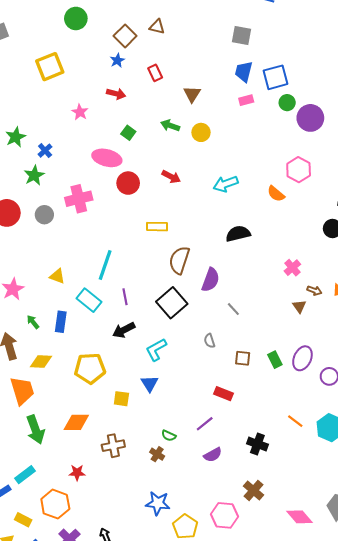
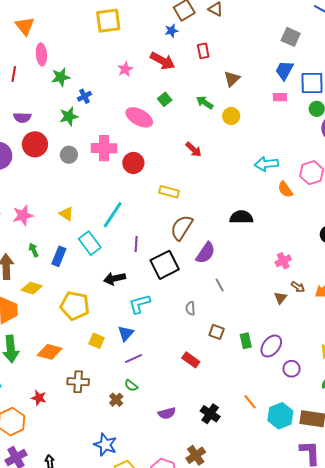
red arrow: (116, 94) -> (163, 61), size x1.4
red circle: (128, 183) -> (133, 163), moved
cyan arrow: (225, 184) -> (266, 164), moved
purple line: (125, 297) -> (136, 244), moved
purple line: (205, 424) -> (134, 359), moved

